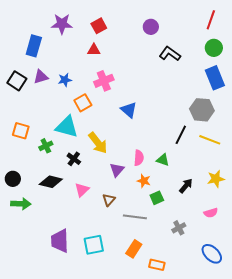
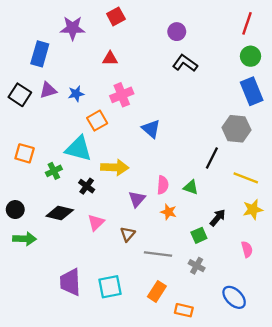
red square: (99, 26) -> (116, 16), moved
black L-shape: (170, 54) -> (185, 63), moved
yellow line: (210, 140) -> (246, 178), moved
yellow arrow: (98, 143) -> (115, 167), turned -50
green square: (157, 198) -> (199, 235), moved
pink semicircle: (211, 213) -> (247, 249), turned -88
gray cross: (179, 228) -> (197, 266), moved, turned -32
blue ellipse: (212, 254) -> (234, 297), moved

